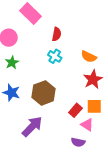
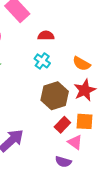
red semicircle: (57, 34) -> (46, 36), turned -104
brown hexagon: (44, 93) -> (55, 96), moved

